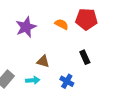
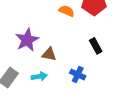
purple star: (26, 27) -> (27, 40), moved

